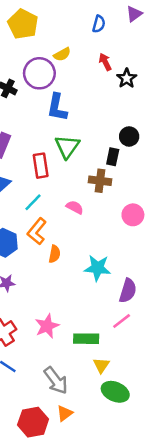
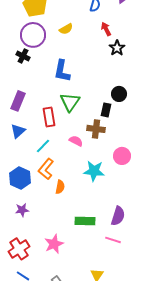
red arrow: (105, 62) -> (106, 29), moved
purple circle: (39, 73) -> (33, 35), moved
pink semicircle: (75, 207) -> (76, 141), moved
cyan star: (98, 268) -> (94, 171), moved
pink line: (122, 321) -> (113, 240), turned 56
green rectangle: (86, 339) -> (85, 221), moved

